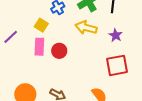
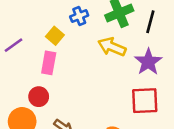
purple star: (116, 35) -> (148, 62), size x1.5
red circle: (59, 51) -> (39, 97), moved

